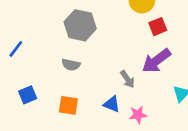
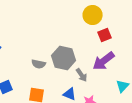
gray hexagon: (80, 25) -> (64, 58), moved

